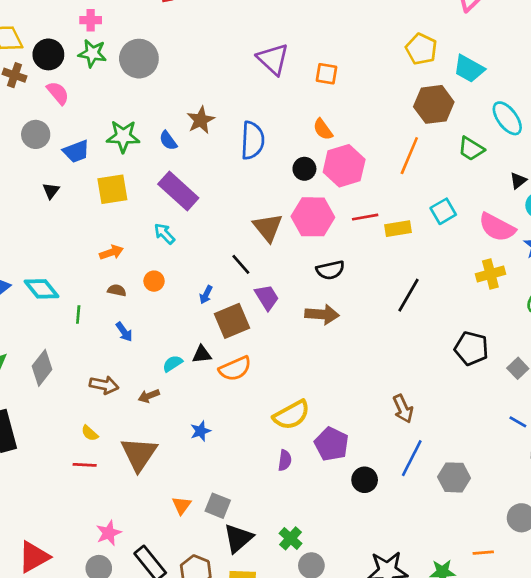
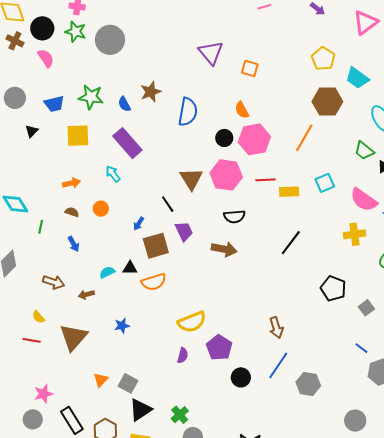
gray circle: (36, 134) -> (15, 98), moved
green trapezoid: (471, 149) -> (364, 151), moved

